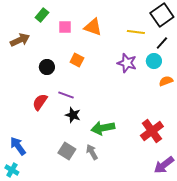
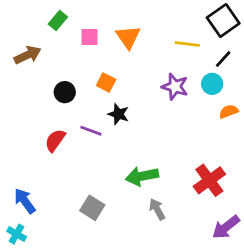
orange triangle: (93, 27) -> (128, 37), turned 36
black star: (73, 115) -> (118, 114), moved
gray arrow: (92, 152) -> (157, 209), moved

